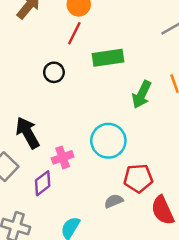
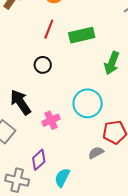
red line: (74, 33) -> (49, 29), moved
black circle: (54, 72) -> (43, 65), moved
purple diamond: (43, 183) -> (39, 160), moved

